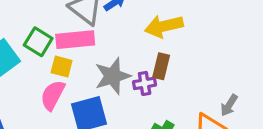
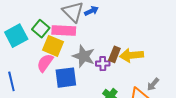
yellow arrow: (164, 26) -> (132, 55), moved
yellow square: (62, 67) -> (53, 46), size x1.5
gray star: (113, 76) -> (84, 56), turned 30

